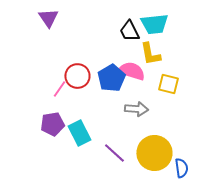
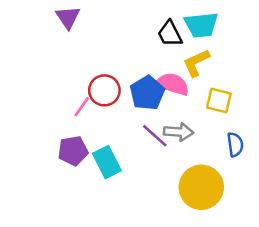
yellow L-shape: (150, 54) -> (196, 63), turned 75
purple line: (114, 153) -> (155, 136), moved
blue semicircle: (181, 168) -> (235, 144), moved

